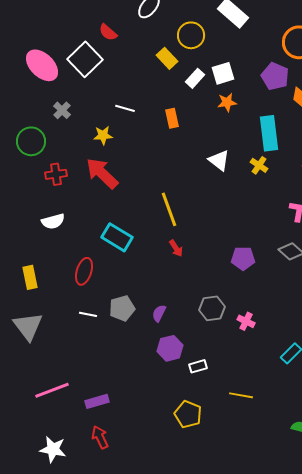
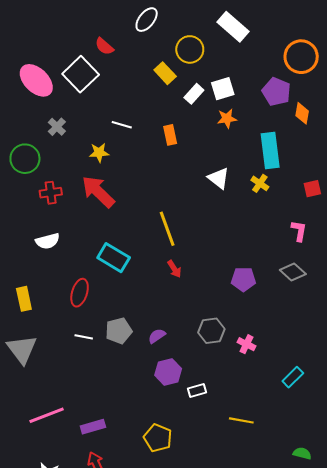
purple semicircle: (159, 313) -> (157, 336), turned 30
yellow pentagon: (188, 414) -> (158, 438), moved

